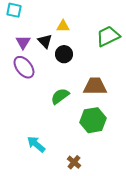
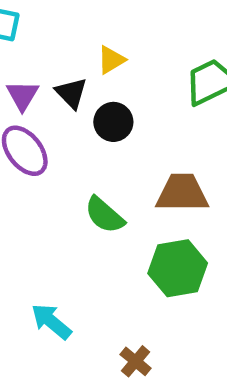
yellow triangle: (63, 26) -> (111, 60), turned -32
green semicircle: (60, 96) -> (105, 215), turned -102

